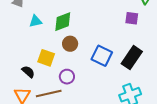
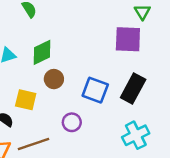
purple square: (132, 18) -> (128, 39), size x1.6
purple circle: (67, 77) -> (72, 122), moved

